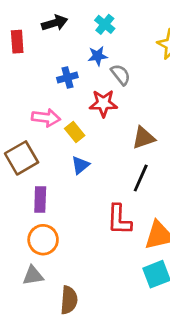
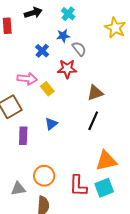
blue cross: (67, 78) -> (42, 51), turned -32
blue triangle: (80, 165) -> (51, 124), moved
red L-shape: (119, 220) -> (78, 186), moved
orange circle: (43, 240) -> (44, 176), moved

